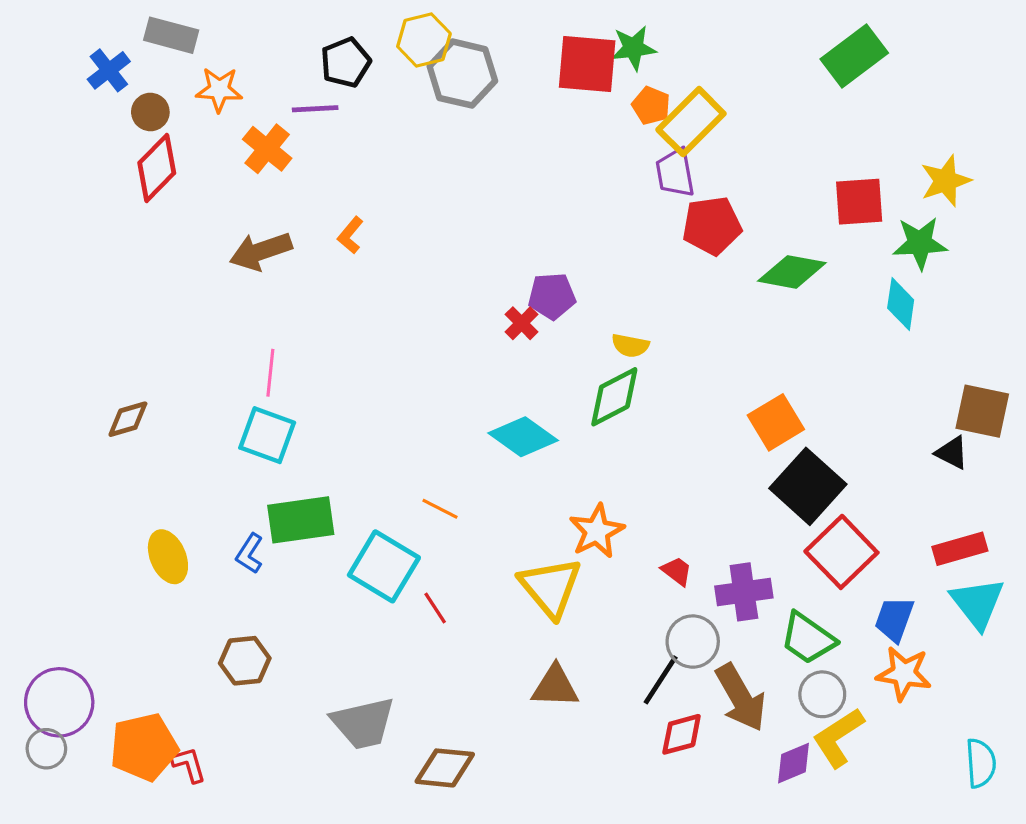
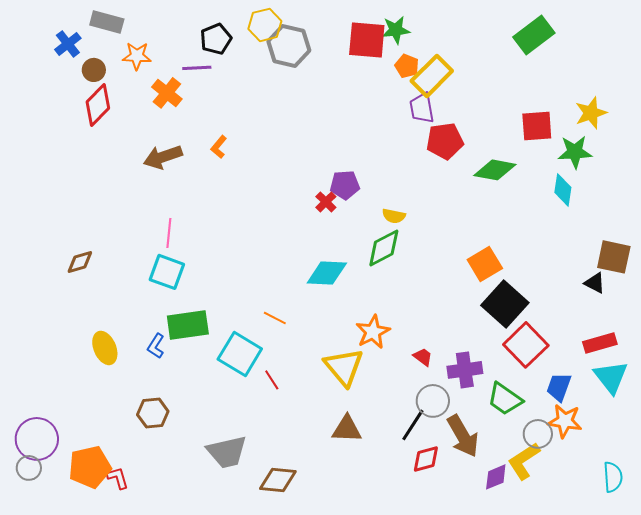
cyan diamond: (523, 437) -> (327, 273), turned -33
gray circle: (822, 694) -> (538, 434), moved

